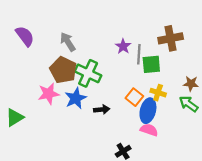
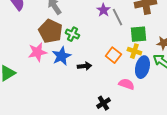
gray line: (139, 54) -> (117, 17), turned -30
green square: (151, 64) -> (138, 34), moved
green cross: (88, 73) -> (72, 34), size x0.6
blue ellipse: (148, 111) -> (142, 67), moved

